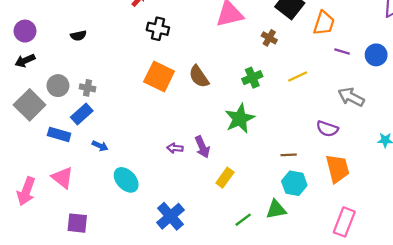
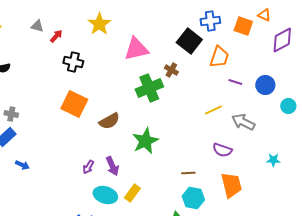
brown semicircle: (199, 76) -> (109, 121), moved, turned -85
yellow line: (298, 76) -> (213, 110), moved
green cross: (252, 78) -> (149, 88), moved, size x1.5
purple arrow: (175, 148) -> (88, 167), turned -64
cyan ellipse: (126, 180) -> (105, 195), moved, turned -30

